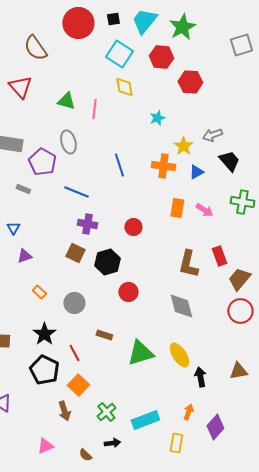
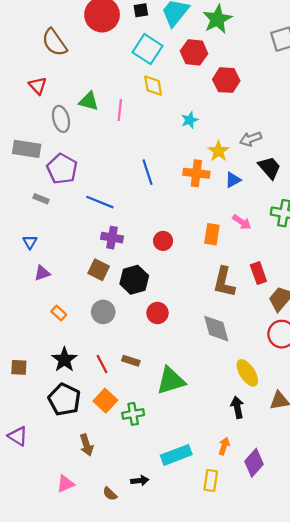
red triangle: (20, 87) -> (38, 86), size x0.7
gray ellipse: (68, 142) -> (61, 119), moved
orange rectangle: (177, 208) -> (212, 234), moved
gray circle: (74, 303) -> (103, 312), moved
red line: (74, 353) -> (102, 364), moved
yellow ellipse: (179, 355) -> (247, 373), moved
orange square: (78, 385) -> (105, 401), moved
green cross: (106, 412) -> (133, 414), moved, turned 30

